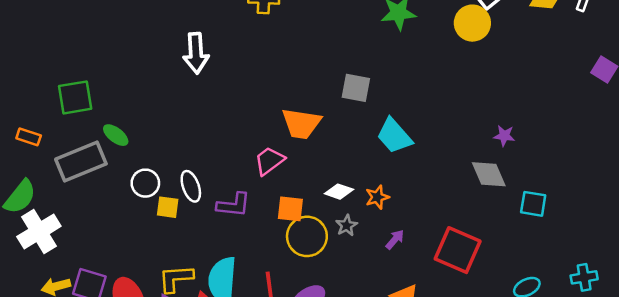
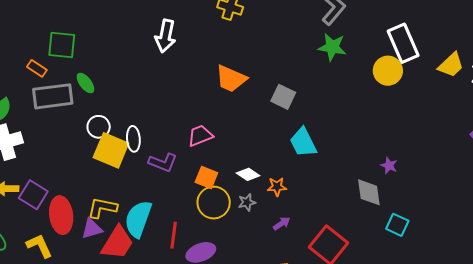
orange trapezoid: (301, 124) -> (231, 79), moved
orange rectangle: (29, 137) -> (37, 68), moved
yellow square: (168, 207) -> (111, 150), size x1.8

